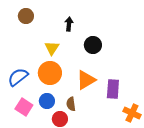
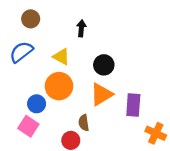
black circle: (93, 45) -> (104, 65), moved
yellow triangle: (52, 48) -> (61, 57), turned -35
blue semicircle: (18, 77) -> (21, 52), moved
blue circle: (47, 101) -> (37, 104), moved

